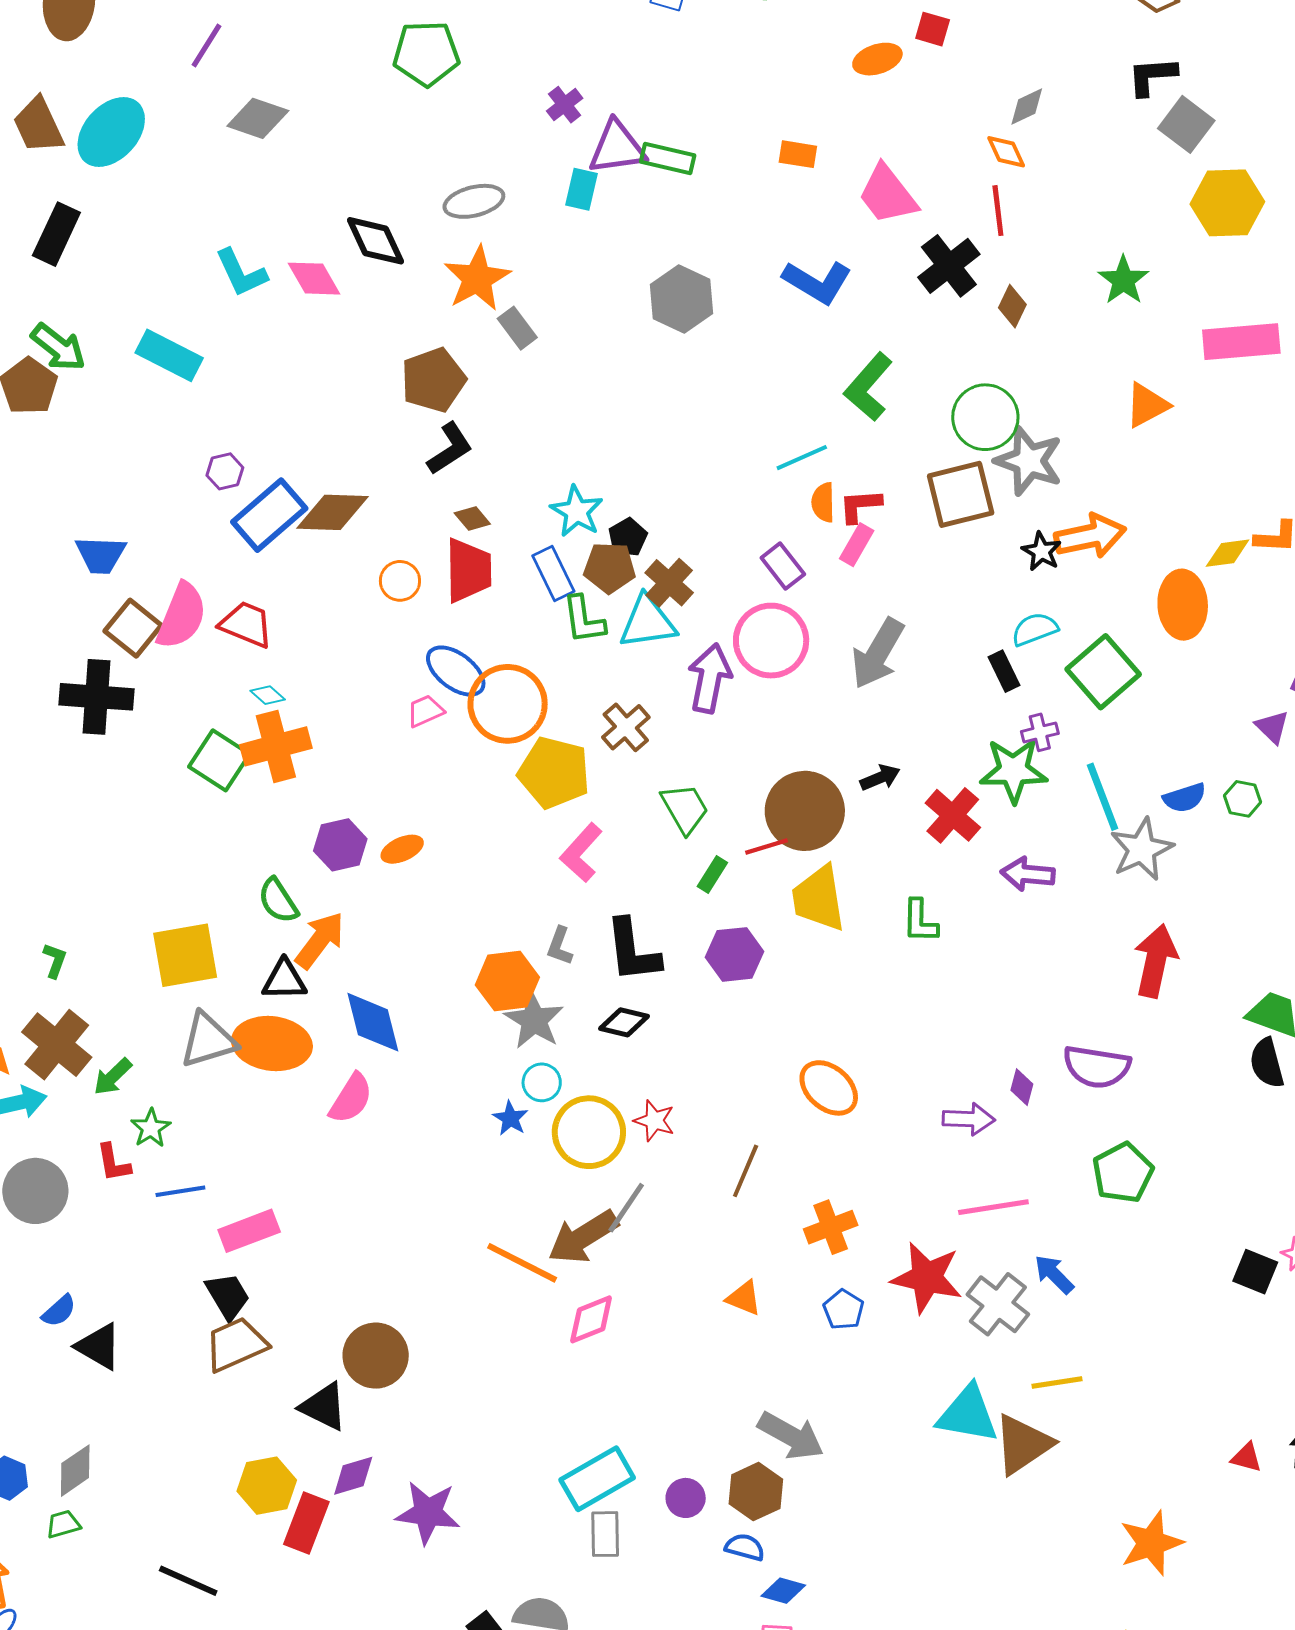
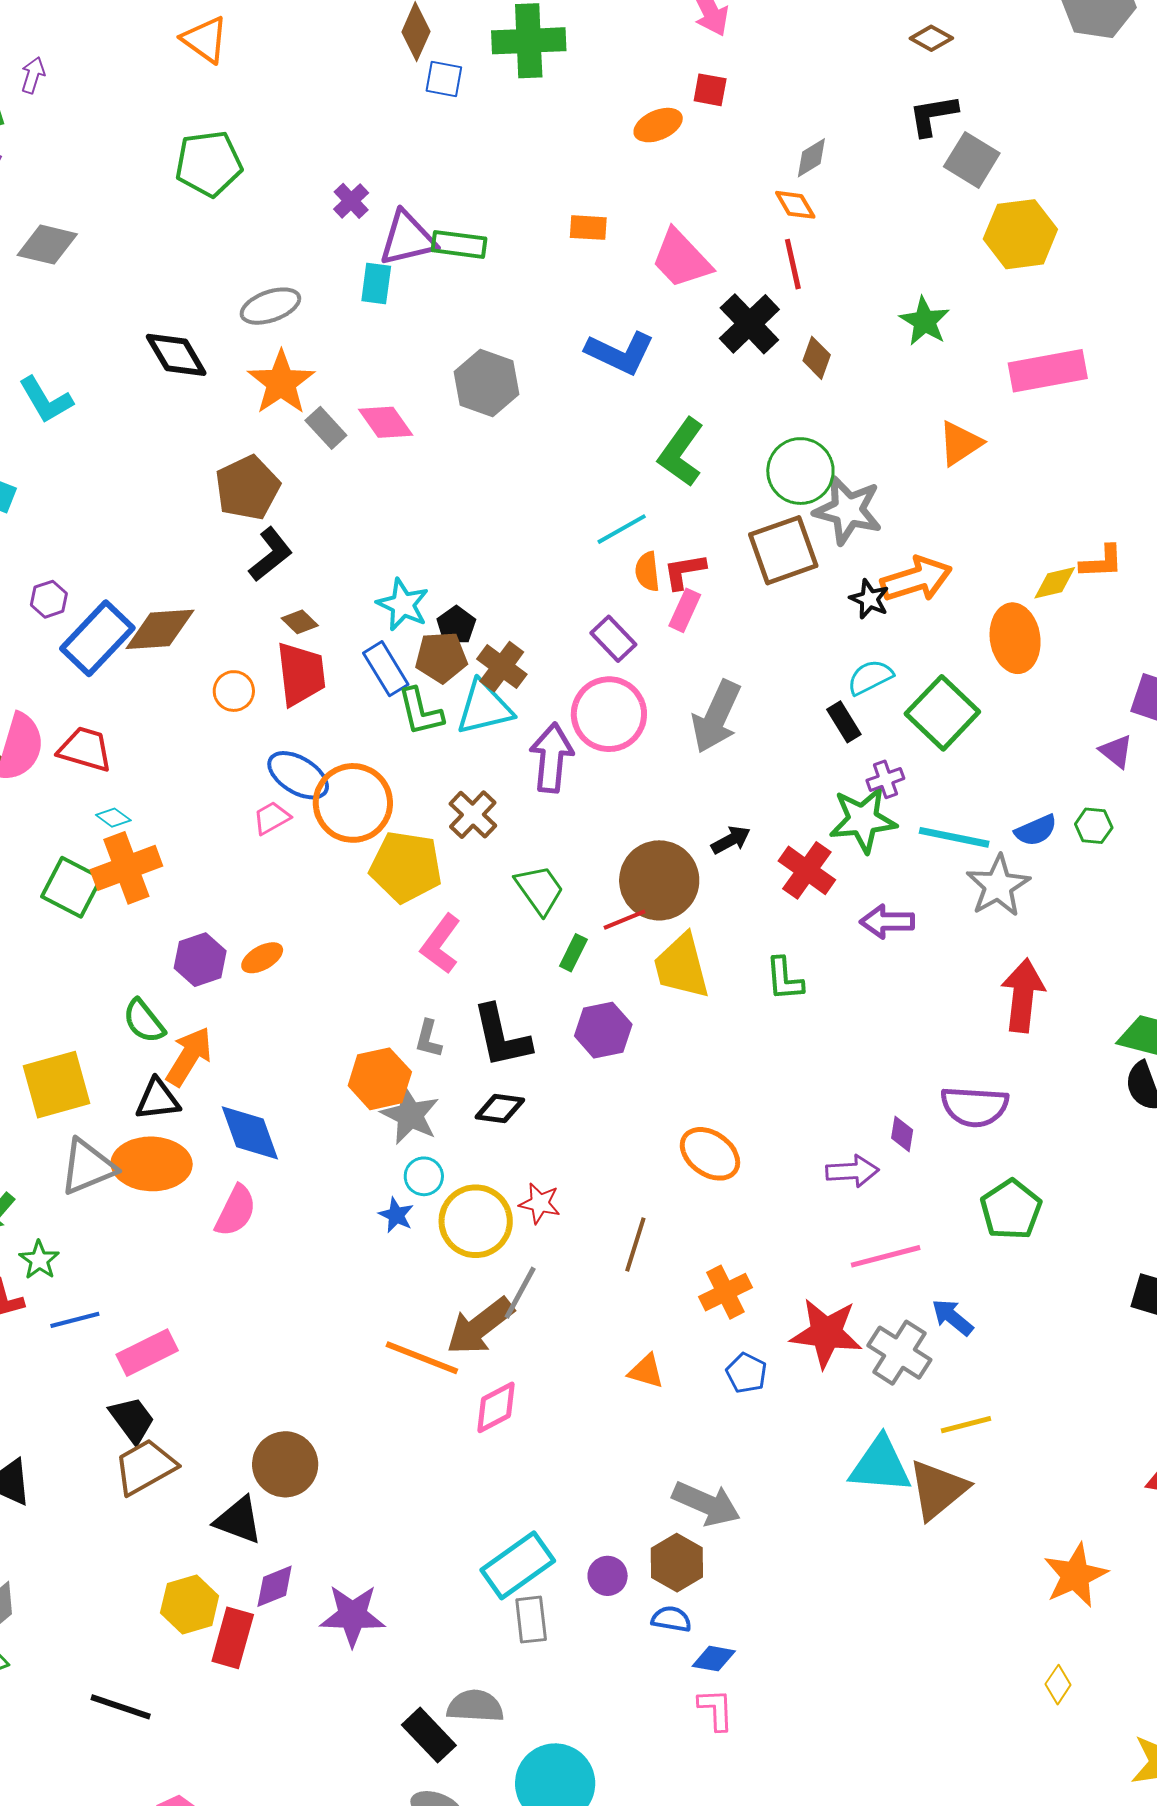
pink diamond: (314, 279) -> (386, 422), moved
cyan line: (1103, 797) -> (954, 837), turned -52

